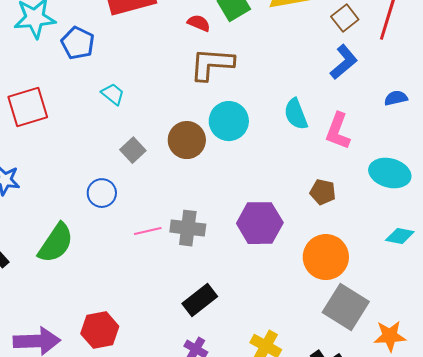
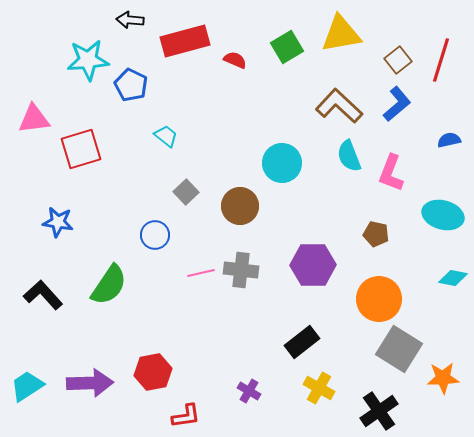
red semicircle: (199, 23) -> (235, 60), moved
brown L-shape: (212, 64) -> (339, 106), moved, turned 39
brown circle: (187, 140) -> (240, 206), moved
black rectangle: (200, 300) -> (302, 342), moved

